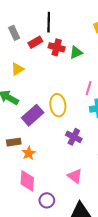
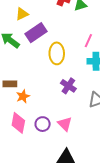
purple rectangle: (33, 115) -> (36, 33), moved
purple circle: (47, 200) -> (43, 124), moved

